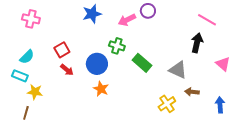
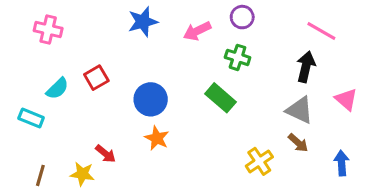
purple circle: (148, 11) -> (242, 17), moved
green cross: (117, 46) -> (238, 57), moved
cyan semicircle: (27, 57) -> (57, 88), moved
red arrow: (67, 70) -> (106, 154), moved
gray triangle: (178, 70) -> (300, 110), moved
yellow star: (35, 92) -> (82, 174), moved
brown arrow: (192, 92) -> (298, 143), turned -144

